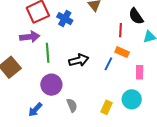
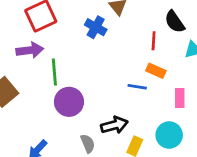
blue cross: (65, 19) -> (96, 27), moved
black arrow: (79, 60) -> (114, 125), moved
blue line: (108, 64) -> (137, 87), turned 72
purple circle: (51, 85) -> (69, 102), moved

